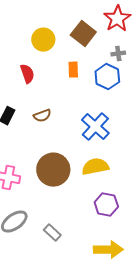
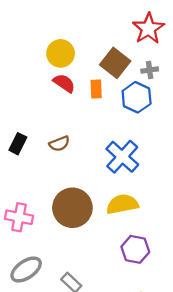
brown square: (83, 34) -> (115, 63), moved
red semicircle: (27, 74) -> (64, 83), moved, turned -36

